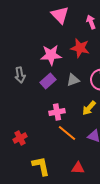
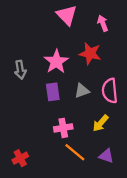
pink star: (51, 55) -> (56, 62), turned -30
gray arrow: (20, 75) -> (20, 70), moved
purple rectangle: (48, 81) -> (53, 92), turned -56

